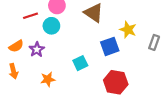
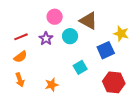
red line: (31, 16) -> (21, 37), moved
cyan circle: (51, 26) -> (70, 36), moved
purple star: (37, 49) -> (46, 39), moved

